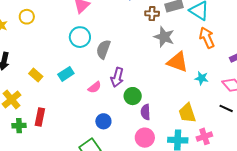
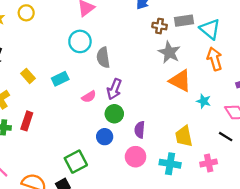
gray semicircle: (103, 49) -> (103, 58), turned -36
green circle: (133, 96) -> (114, 114), moved
blue circle: (103, 121) -> (105, 137), moved
pink cross: (204, 136) -> (209, 163), moved

